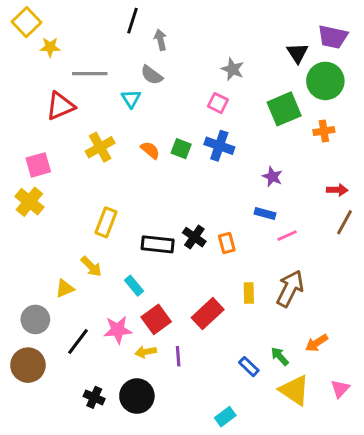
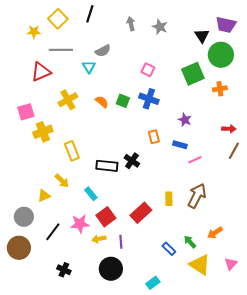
yellow square: (27, 22) -> (58, 19), moved
gray arrow: (160, 40) -> (131, 24), moved
gray star: (233, 69) -> (160, 27), moved
gray semicircle: (152, 75) -> (103, 51), turned -63
yellow cross: (29, 202) -> (43, 132), moved, turned 30
yellow rectangle: (106, 222) -> (72, 151), turned -42
orange rectangle: (227, 243) -> (154, 137), moved
black circle: (137, 396) -> (111, 269), moved

